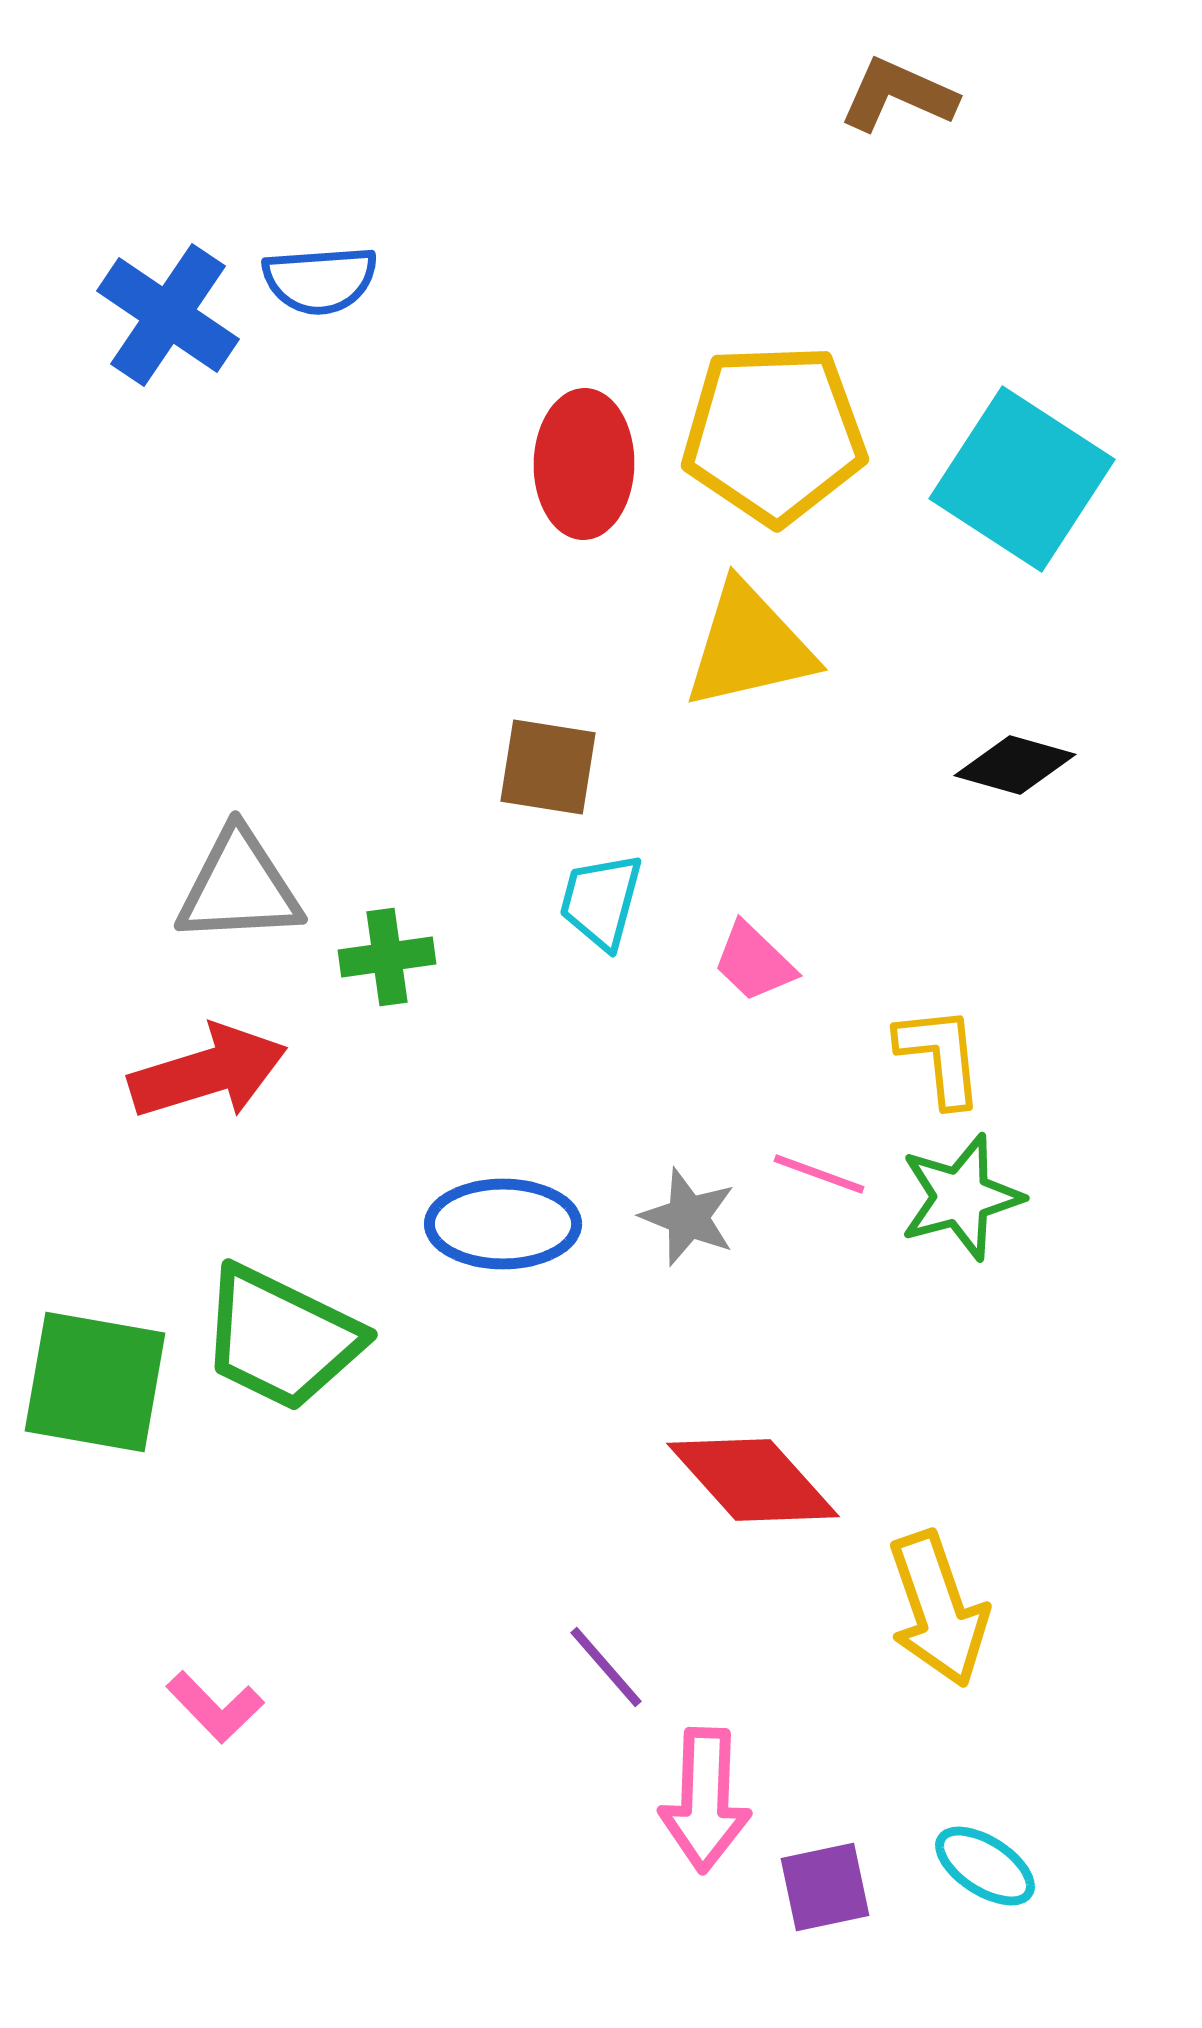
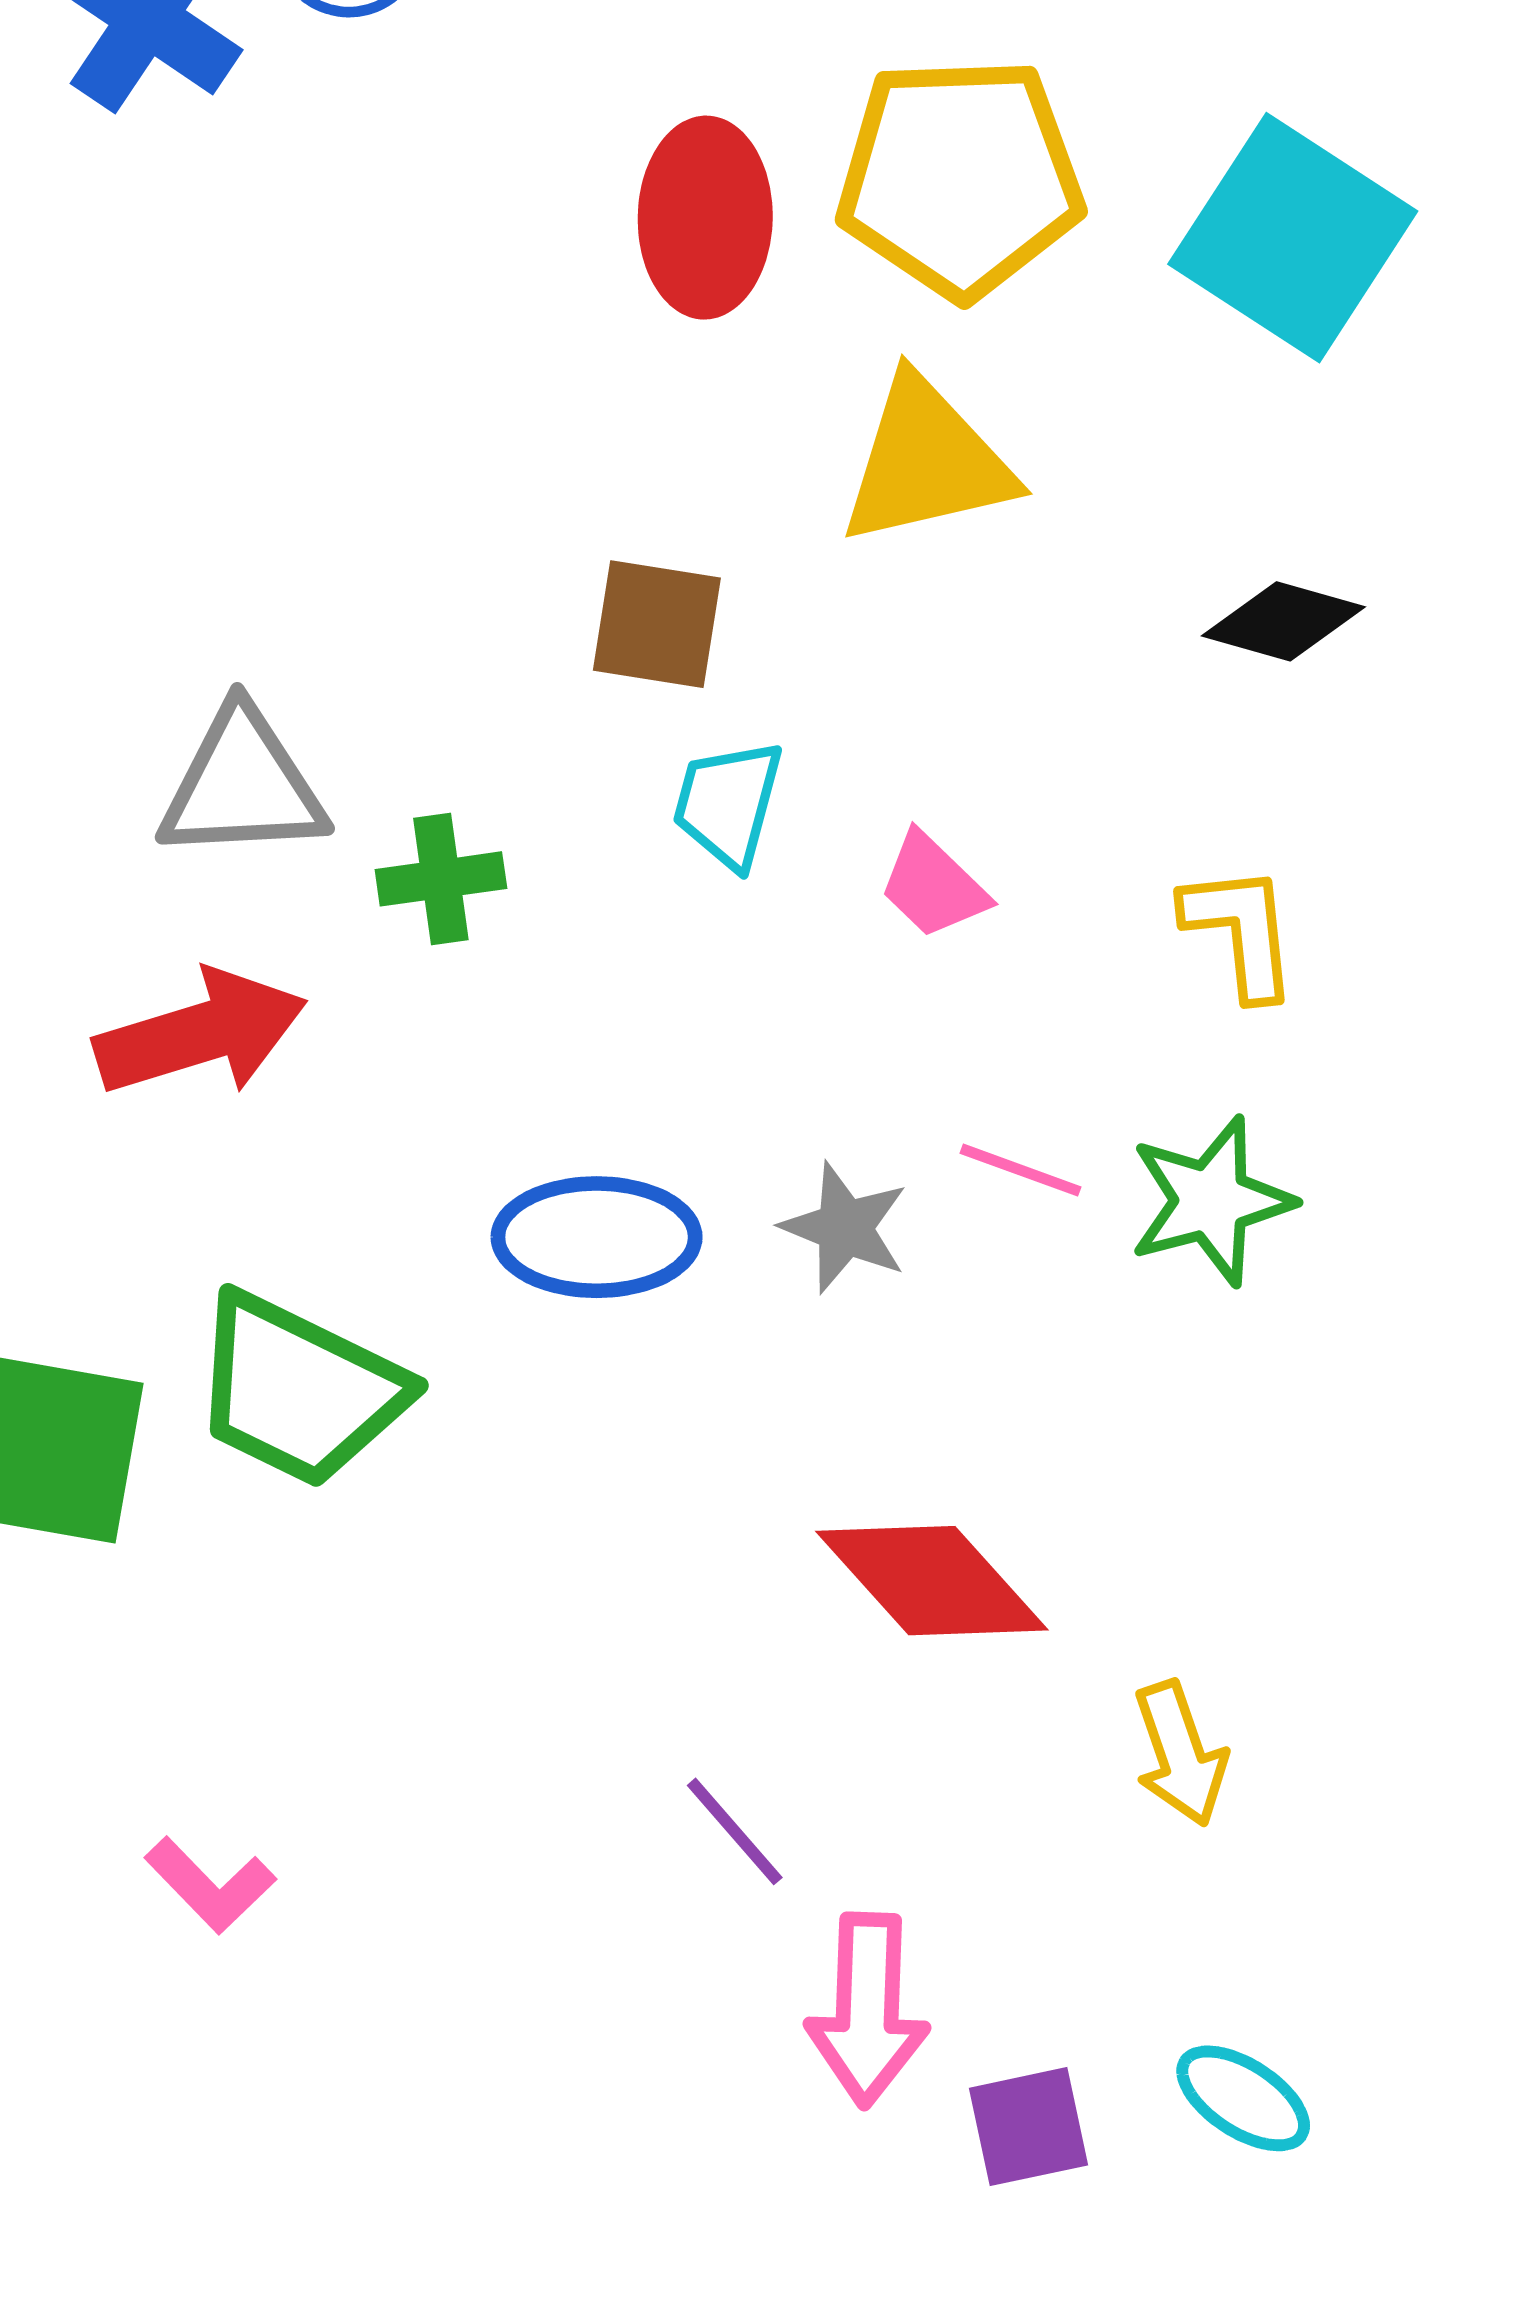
yellow L-shape: (940, 1056) -> (1240, 931), moved
yellow arrow: (938, 1609) -> (1180, 1754), size x0.7

